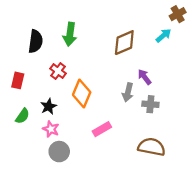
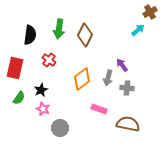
brown diamond: (124, 43) -> (85, 35), moved, turned -40
red rectangle: (18, 80) -> (15, 68), size x1.5
orange diamond: (82, 94) -> (82, 79), moved, turned 30
pink rectangle: (102, 129) -> (99, 109), moved, turned 49
gray circle: (59, 152) -> (60, 128), moved

